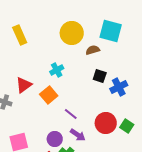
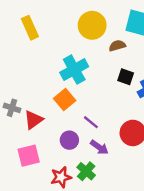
cyan cross: (57, 70) -> (74, 70), size x1.6
red triangle: (24, 85) -> (33, 120), moved
purple circle: (55, 139) -> (69, 140), moved

